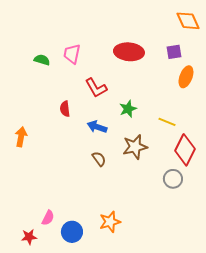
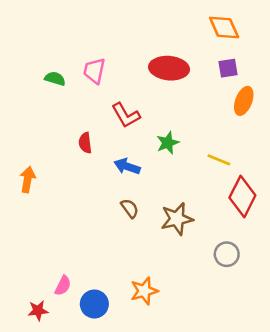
orange diamond: (188, 21) -> (224, 28), moved
brown star: (135, 147) -> (177, 219), moved
gray circle: (173, 179) -> (227, 254), moved

